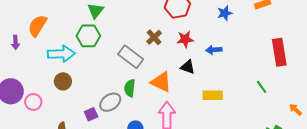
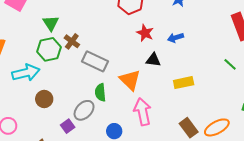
brown cross: (154, 37) -> (72, 41), moved
red star: (185, 39) -> (145, 33), turned -30
brown circle: (63, 81) -> (44, 99), moved
orange triangle: (161, 82) -> (130, 80), turned 30

